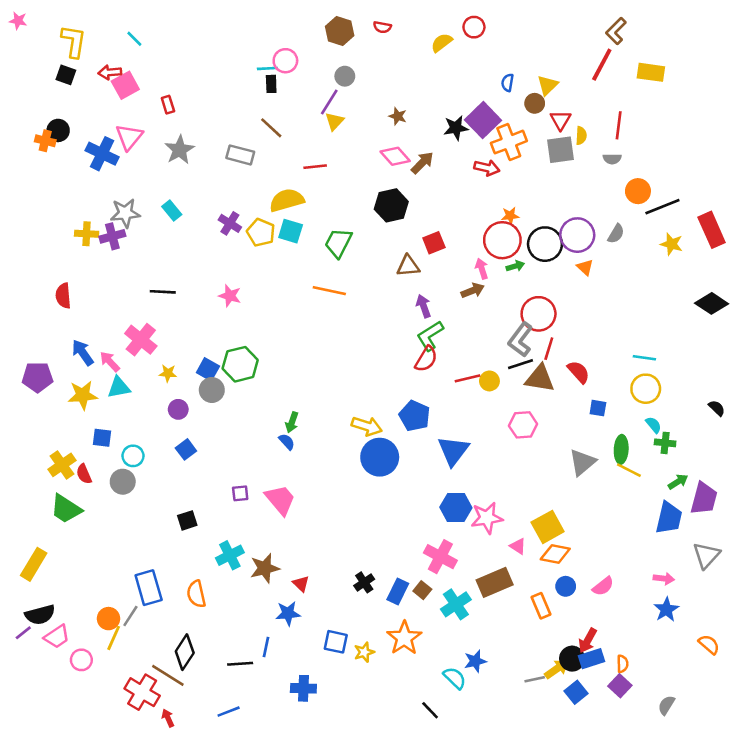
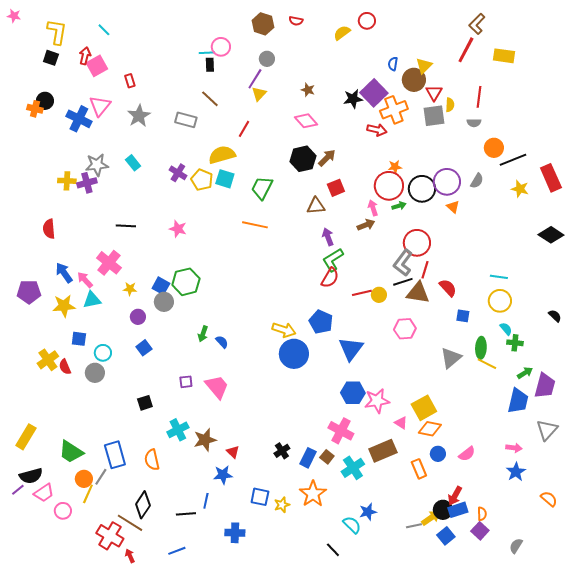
red arrow: (110, 72) -> (85, 56), turned 108
brown circle: (535, 103) -> (414, 80), size x1.5
brown arrow: (422, 163) -> (327, 158), moved
red line: (315, 167) -> (244, 129), turned -54
green arrow: (292, 422) -> (203, 334), moved
green trapezoid: (66, 509) -> (71, 452), moved

